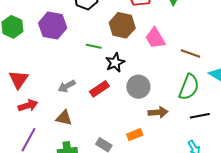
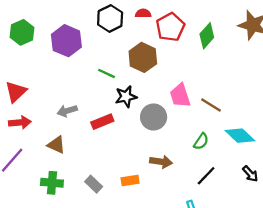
pink trapezoid: (155, 38) -> (180, 96), moved
gray circle: (138, 87) -> (154, 117), moved
green semicircle: (189, 87) -> (201, 141), size x0.6
black line: (200, 116) -> (206, 176), turned -48

